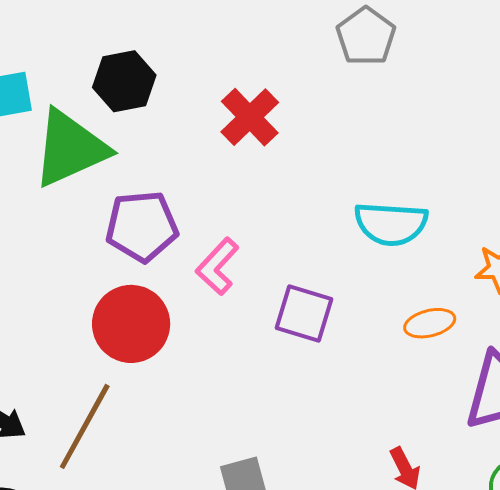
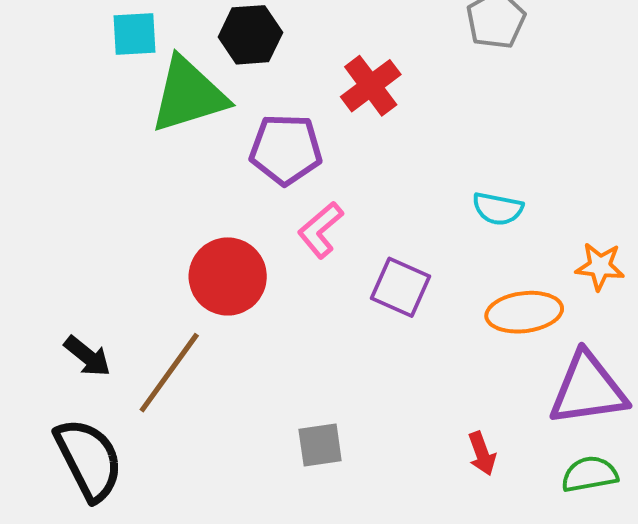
cyan semicircle: (391, 224) -> (498, 209), size x0.7
purple pentagon: (142, 226) -> (286, 149), moved
orange ellipse: (430, 323) -> (524, 312), size x1.5

